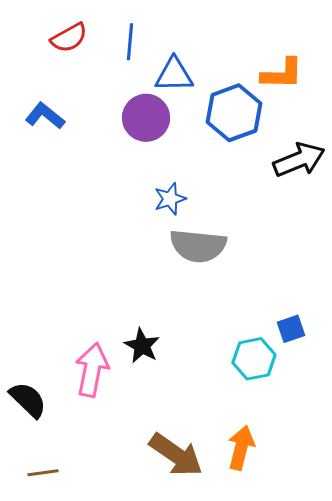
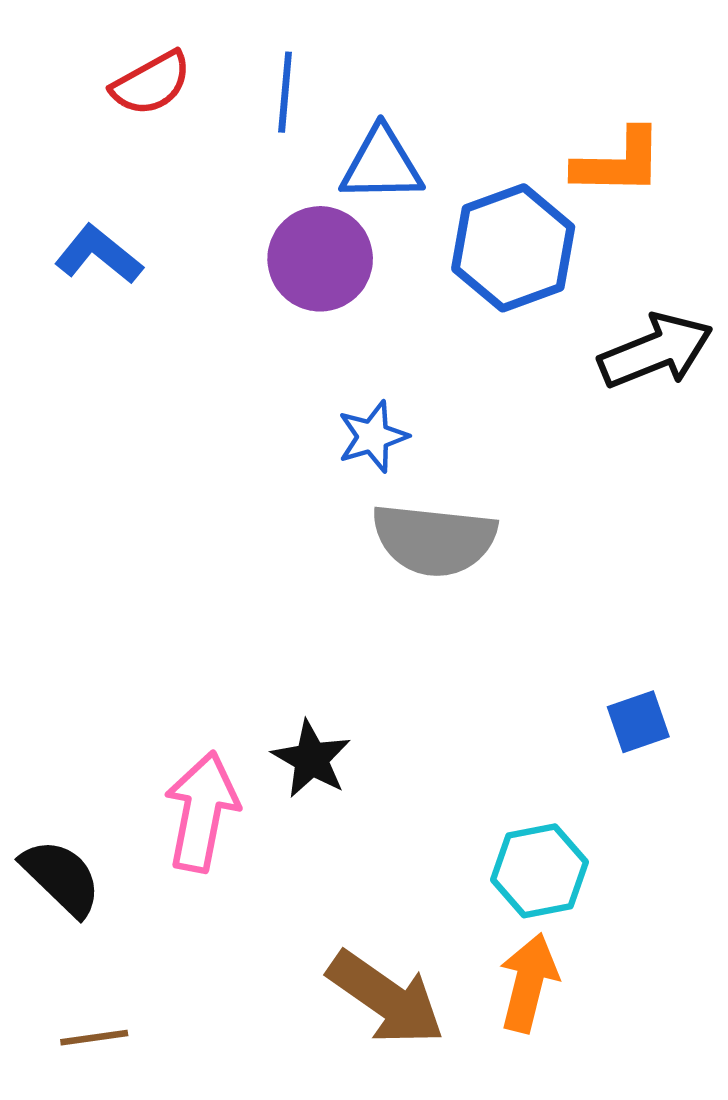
cyan hexagon: (254, 359) -> (539, 871), moved

